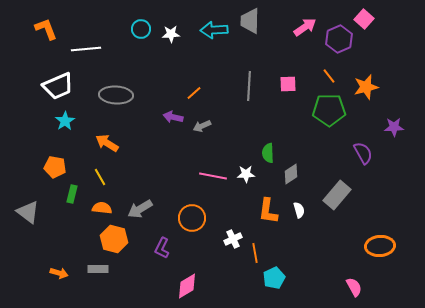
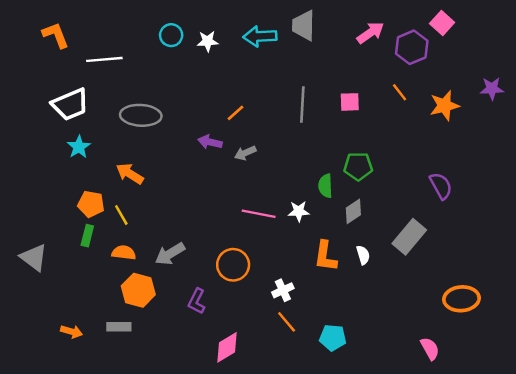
green pentagon: (329, 110) -> (358, 166), moved, size x0.7
purple star: (394, 127) -> (492, 89), moved
orange pentagon: (55, 167) -> (91, 204), moved
orange line: (255, 253) -> (287, 322), moved, turned -30
cyan pentagon: (274, 278) -> (333, 338), turned 30

